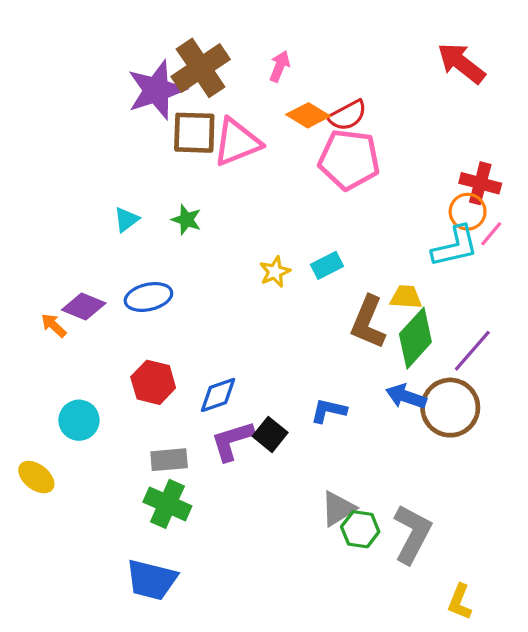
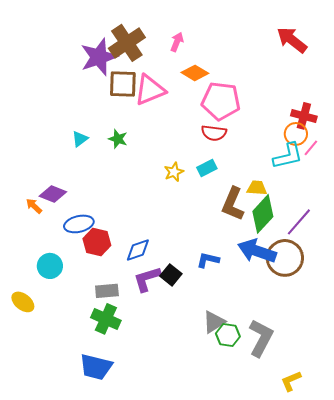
red semicircle: (348, 115) -> (214, 133), moved, turned 35
blue ellipse: (148, 297) -> (79, 224), moved
blue arrow: (406, 397) -> (257, 251), size x1.5
yellow L-shape: (460, 602) -> (291, 381), turned 45

